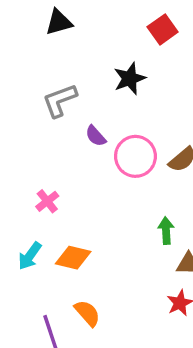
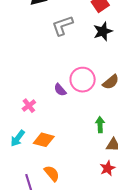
black star: (130, 79) -> (103, 31), moved
gray L-shape: (60, 100) -> (62, 26), moved
purple semicircle: (96, 136) -> (60, 90), moved

